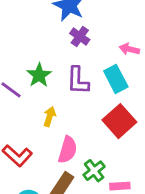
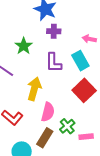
purple cross: (80, 37) -> (54, 31), turned -32
green star: (39, 75) -> (24, 46), moved
yellow arrow: (50, 116) -> (34, 89), size x1.6

